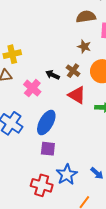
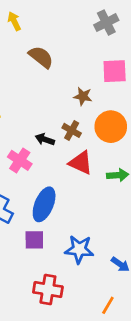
brown semicircle: (86, 17) -> (41, 57), moved, turned 54
purple square: (48, 149) -> (34, 240), moved
blue star: (67, 175) -> (79, 249), moved, turned -30

